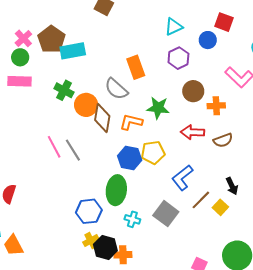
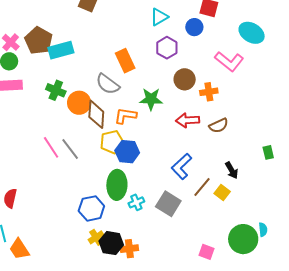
yellow pentagon: (153, 153) -> (112, 142), moved
cyan cross: (132, 219) -> (136, 202), moved, turned -35

